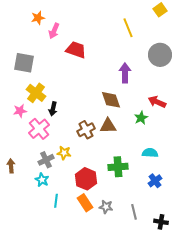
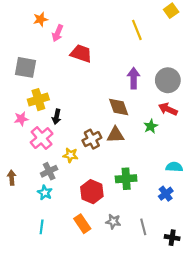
gray circle: (160, 55) -> (168, 80), moved
yellow cross: (36, 93) -> (38, 100), turned 36
yellow star: (64, 153) -> (70, 155), moved
cyan semicircle: (150, 153) -> (174, 167), moved
cyan line: (56, 201) -> (42, 227), moved
orange rectangle: (85, 203) -> (82, 224), moved

